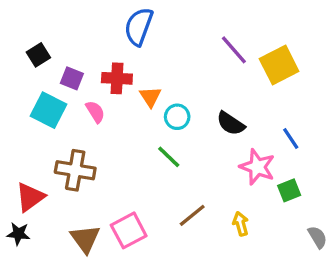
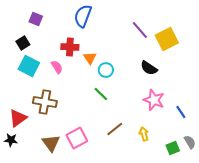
black square: (38, 55) -> (23, 43), moved
purple square: (72, 78) -> (36, 19), moved
black semicircle: (231, 123) -> (149, 68), moved
blue line: (291, 139) -> (181, 112), moved
green square: (289, 190) -> (173, 148), moved

